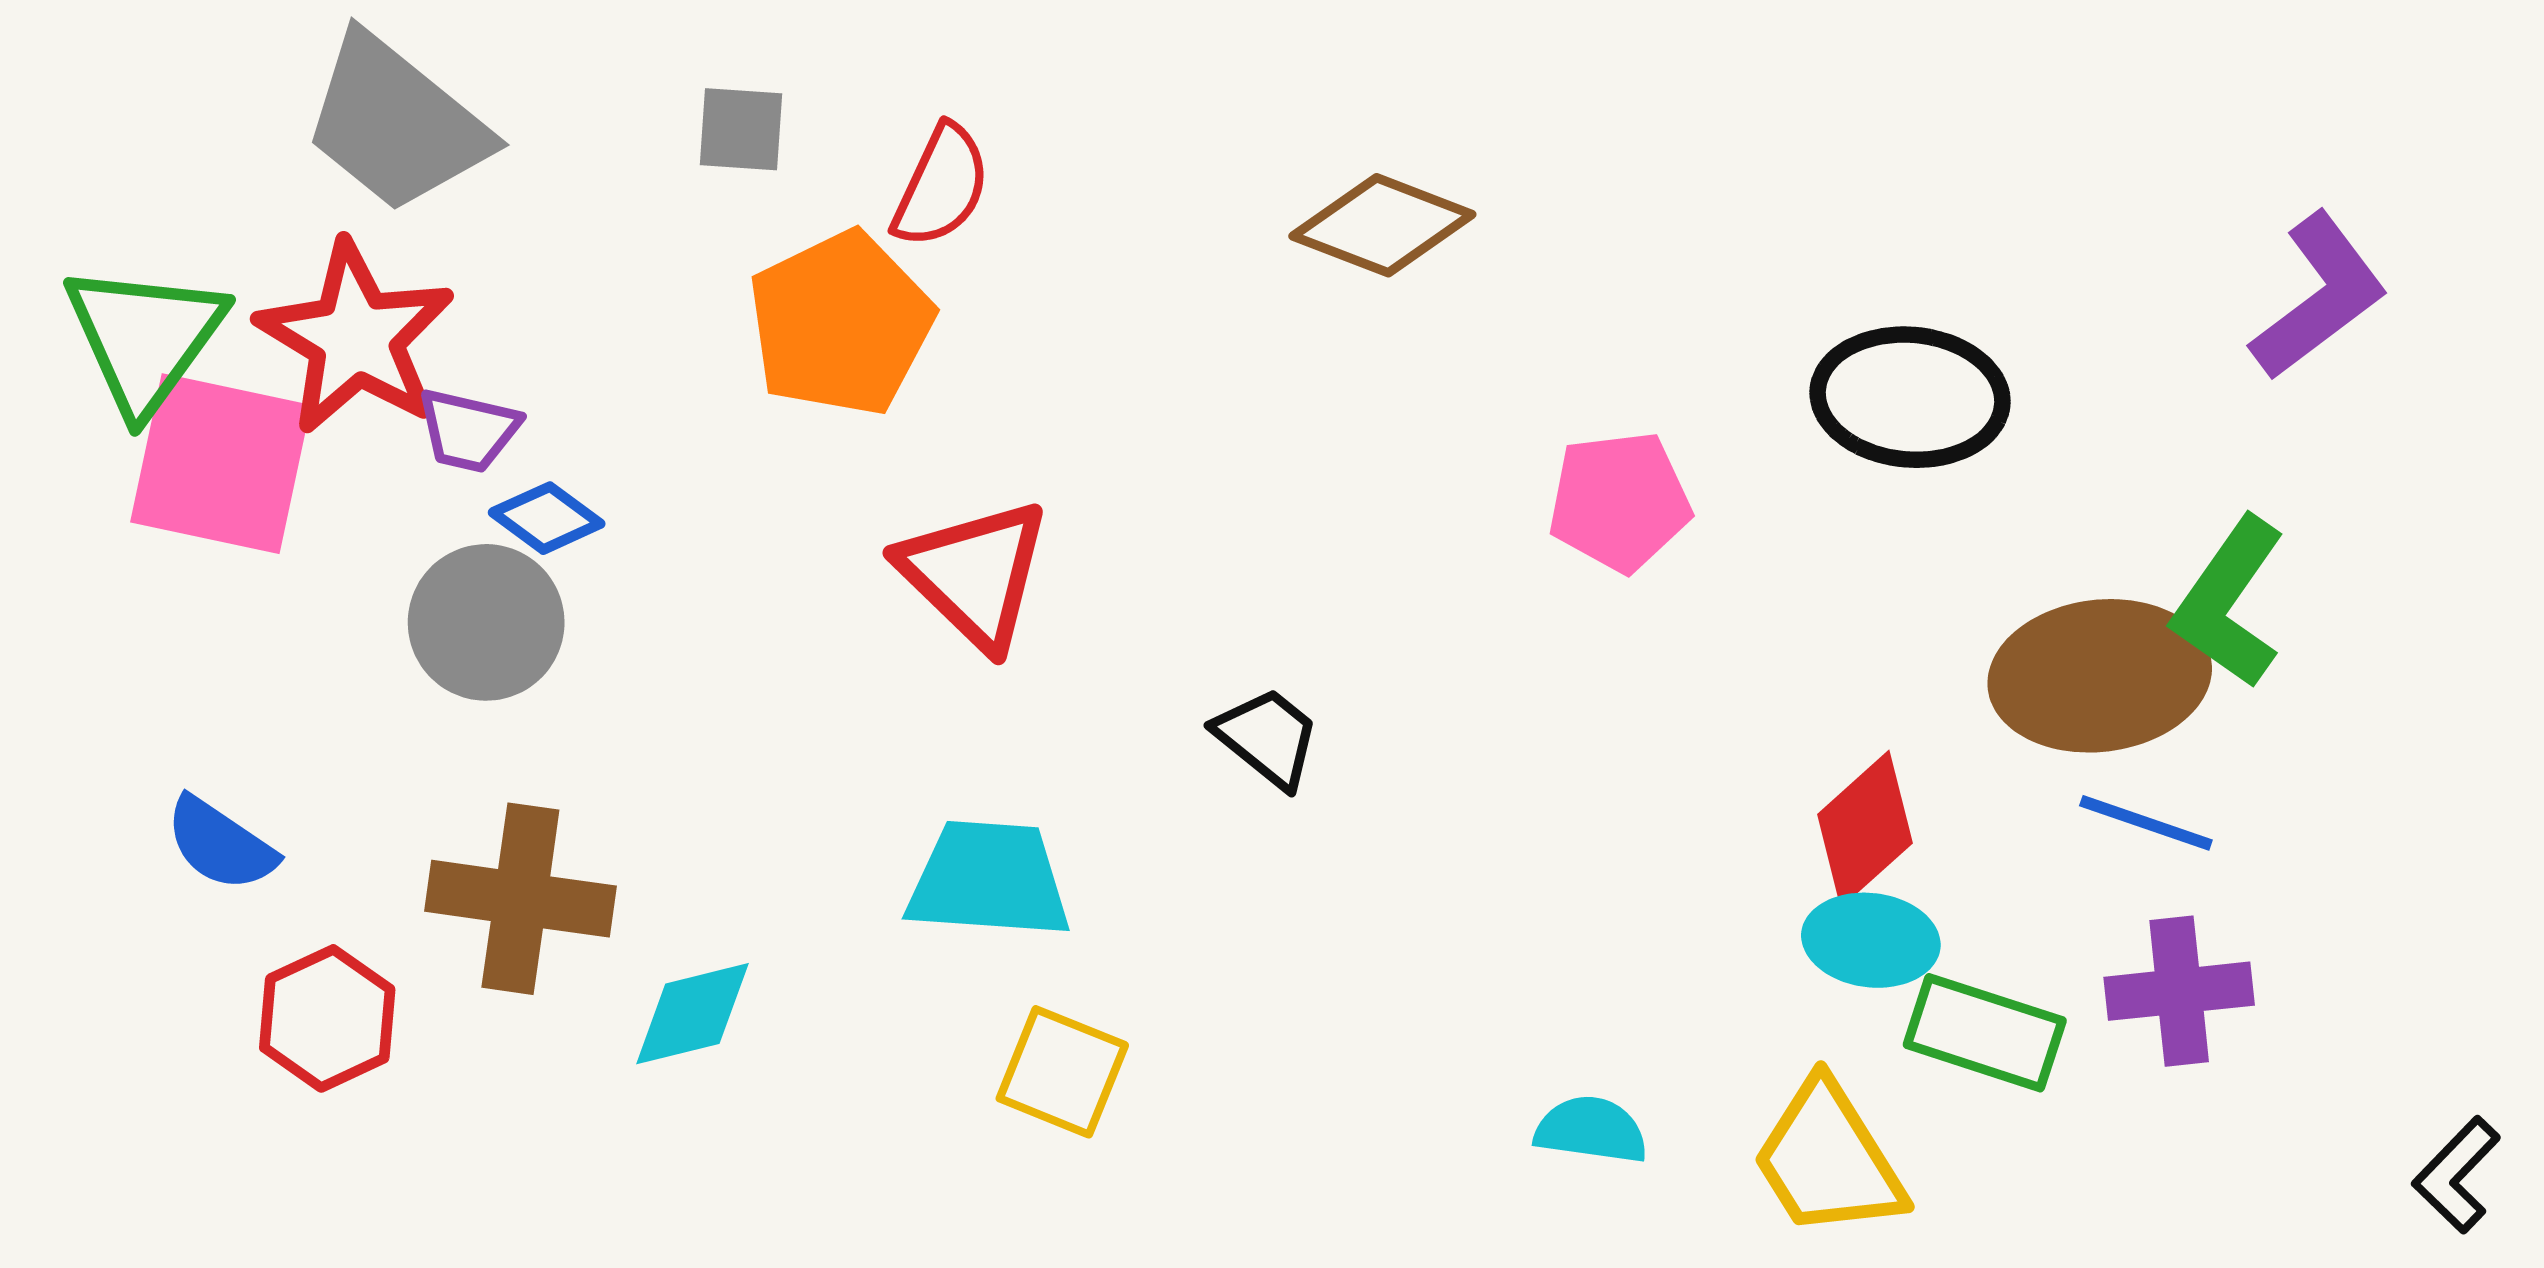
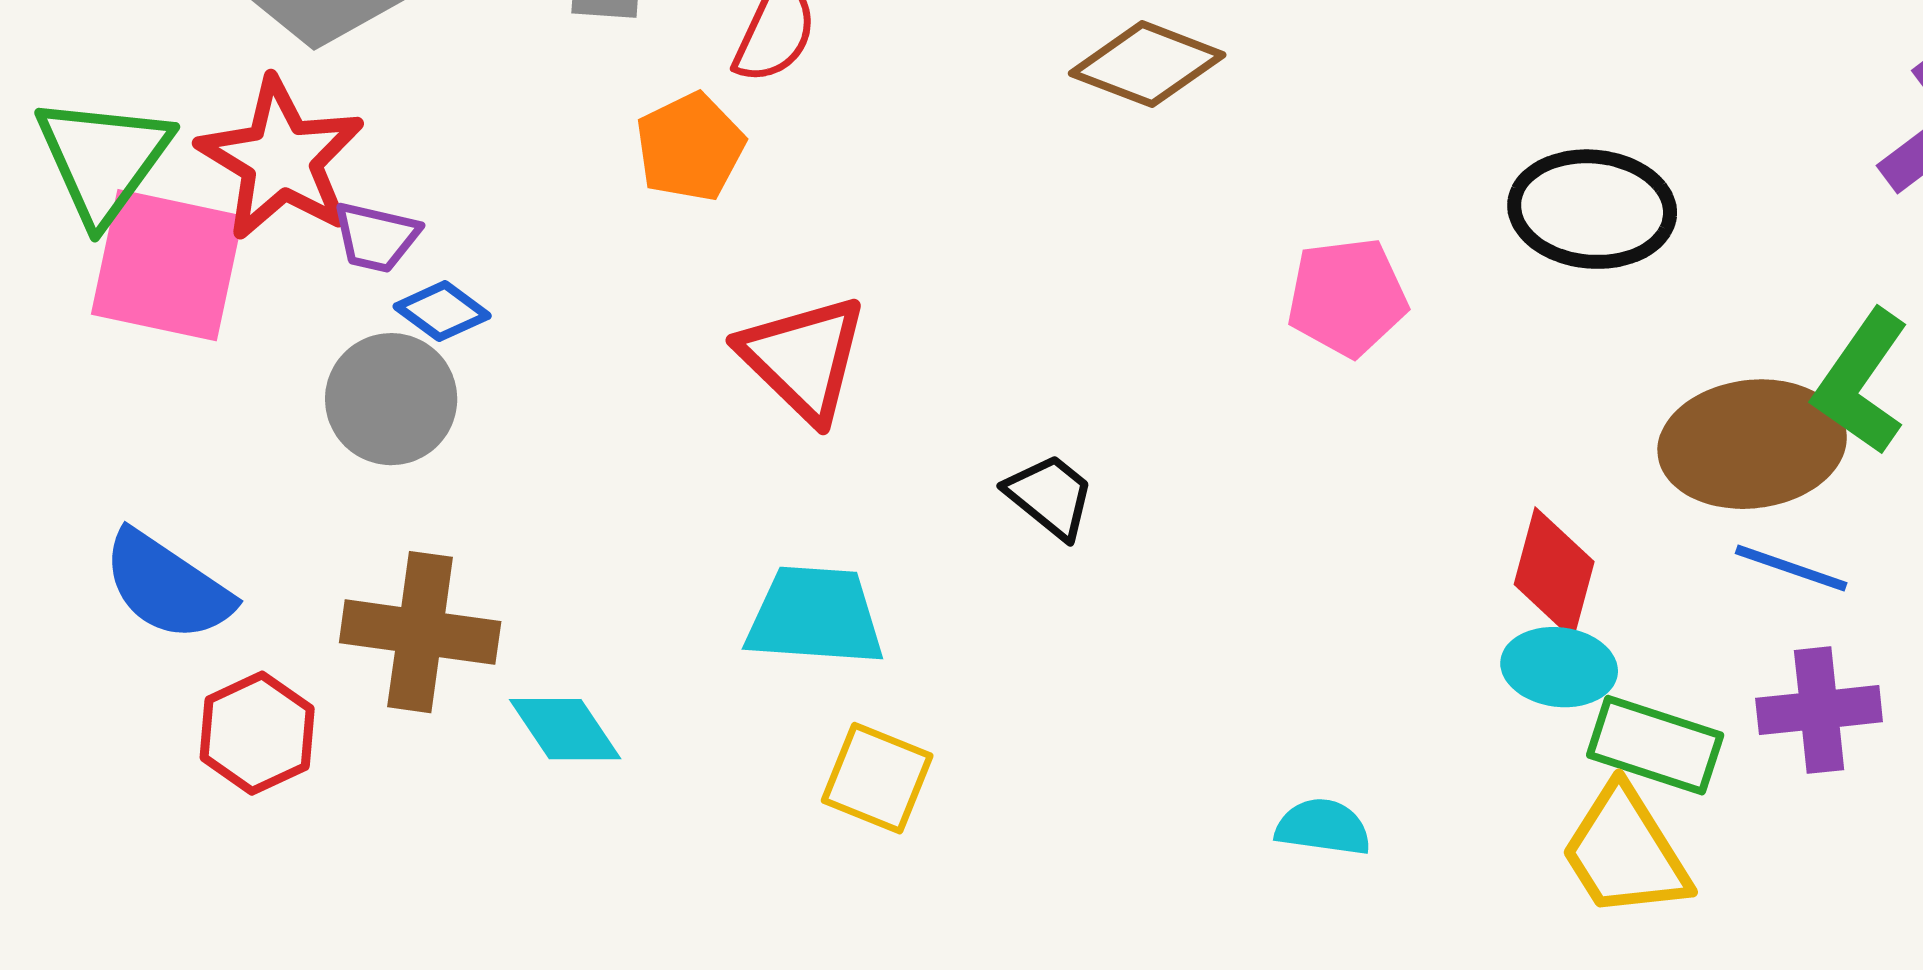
orange pentagon: (841, 324) -> (690, 147), size x0.7
red diamond: (1865, 829) -> (1554, 573), turned -33
blue semicircle: (221, 844) -> (167, 586), size x1.4
cyan diamond: (692, 1014) -> (565, 729), turned 70
yellow trapezoid: (1828, 1160) -> (1625, 852), moved

